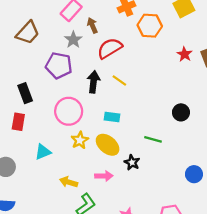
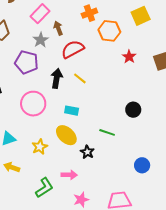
red star: (185, 54) -> (129, 57), moved
yellow star: (80, 140) -> (40, 147), moved
pink arrow: (104, 176) -> (69, 175), moved
yellow arrow: (69, 182) -> (12, 167), moved

